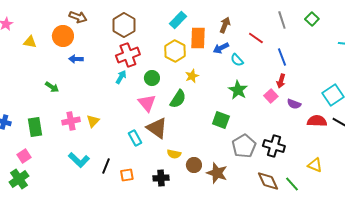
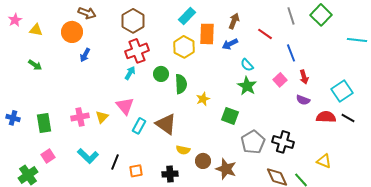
green square: (312, 19) -> (321, 15), size x1.5
yellow triangle: (30, 42) -> (36, 30), moved
blue arrow: (76, 59) -> (85, 55), turned -64
cyan semicircle: (237, 60) -> (247, 65), moved
yellow star: (192, 76) -> (203, 99), moved
red arrow: (281, 81) -> (304, 77), moved, turned -32
green arrow: (52, 87) -> (35, 65), moved
pink square: (271, 96) -> (280, 80), moved
green semicircle: (178, 99) -> (181, 84), moved, turned -36
pink triangle: (147, 103) -> (125, 106), moved
cyan rectangle: (135, 138) -> (139, 126), moved, turned 56
pink square: (24, 156) -> (48, 156), moved

